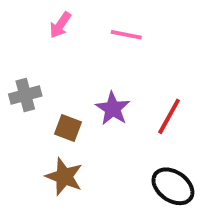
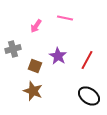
pink arrow: (60, 25) -> (36, 26), moved

